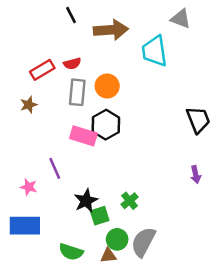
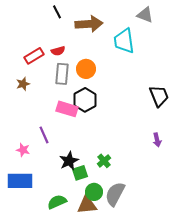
green semicircle: (71, 252) -> (57, 202), turned 138
brown triangle: (108, 256) -> (87, 205), size x1.5

